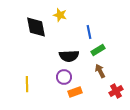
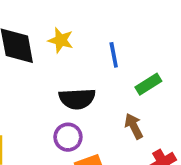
yellow star: (60, 15) -> (61, 40), moved
green rectangle: (98, 50) -> (148, 84), moved

